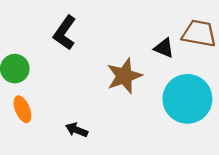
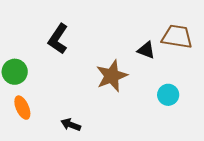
cyan circle: (187, 99) -> (168, 95), size x0.5

